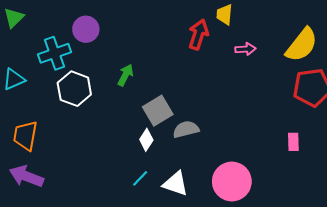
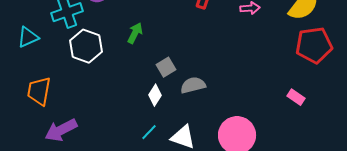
gray square: (158, 111) -> (166, 67), size x0.7
pink rectangle: (293, 142) -> (296, 97), turned -54
purple arrow: (26, 176) -> (61, 130), moved, turned -48

